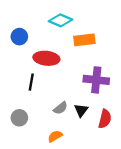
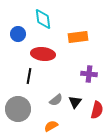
cyan diamond: (60, 20) -> (43, 19), moved, turned 60
purple cross: (96, 80) -> (89, 74), size x0.7
gray circle: (19, 118) -> (18, 109), size x1.6

